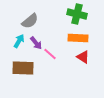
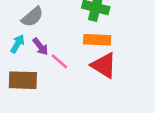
red triangle: (83, 57) -> (104, 65), size x1.5

